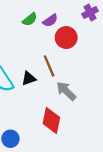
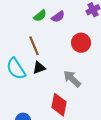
red circle: (66, 38) -> (81, 43), moved
brown line: (49, 66) -> (34, 46), moved

